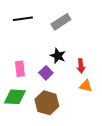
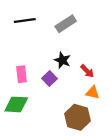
red arrow: (81, 66) -> (87, 71), turned -40
brown hexagon: (47, 103) -> (77, 117), moved

